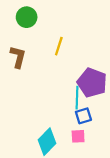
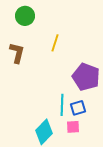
cyan line: (77, 98) -> (62, 105), moved

